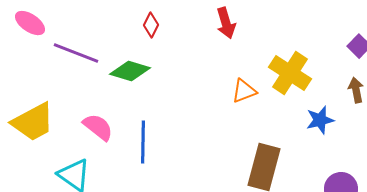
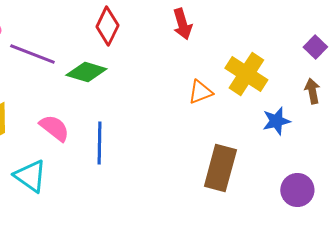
red diamond: (151, 25) -> (107, 26), size x1.5

